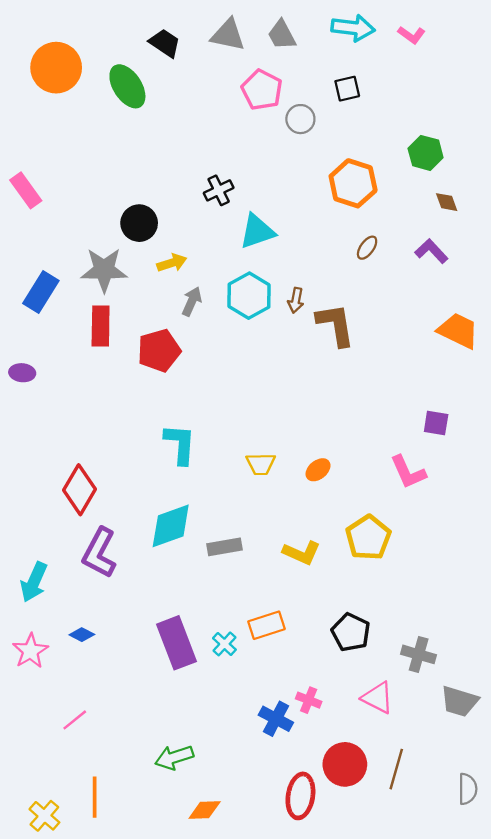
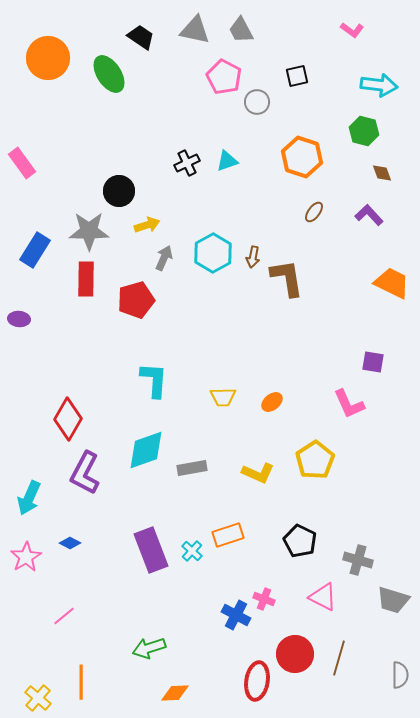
cyan arrow: (353, 28) -> (379, 85), moved
cyan triangle: (257, 231) -> (227, 161), moved, size x0.7

